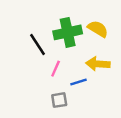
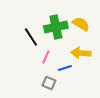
gray square: (59, 100) -> (49, 83), turned 32

